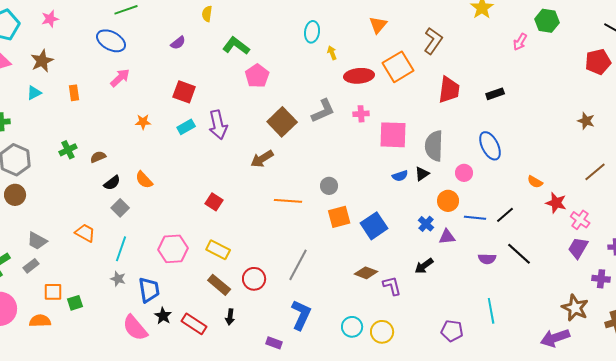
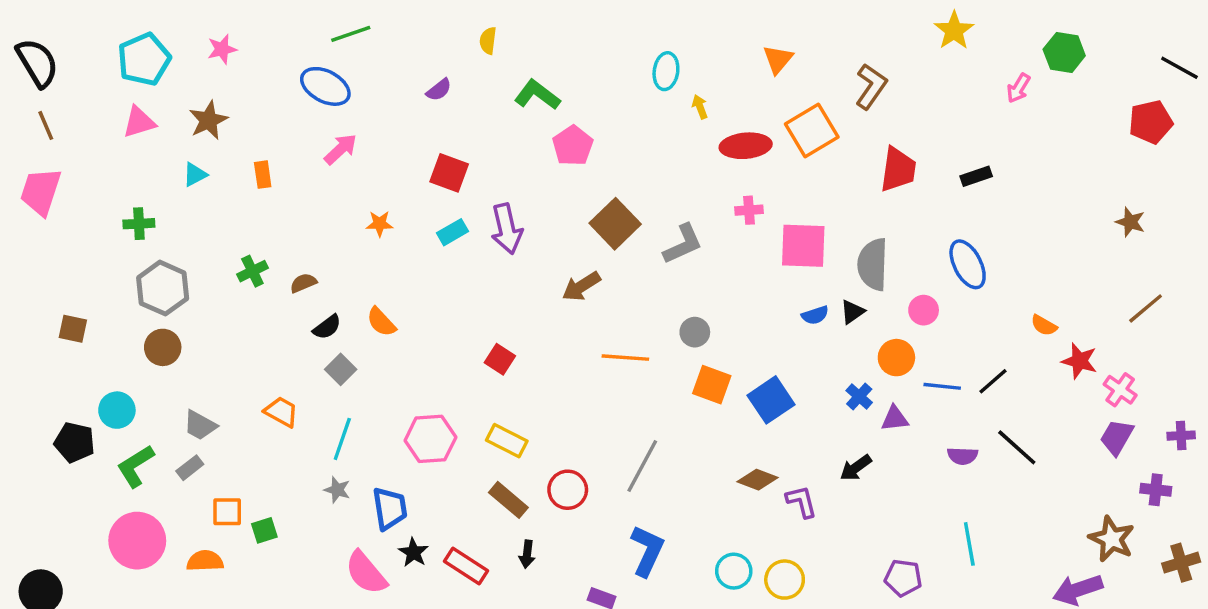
gray L-shape: (323, 111) -> (683, 244), moved
orange square: (339, 217) -> (712, 385), turned 35

